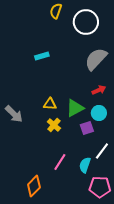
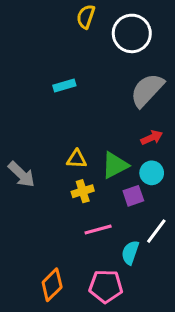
yellow cross: (54, 125) -> (83, 191), turned 32
pink line: (60, 162) -> (98, 230), moved, turned 42
pink pentagon: (100, 187) -> (106, 286), moved

